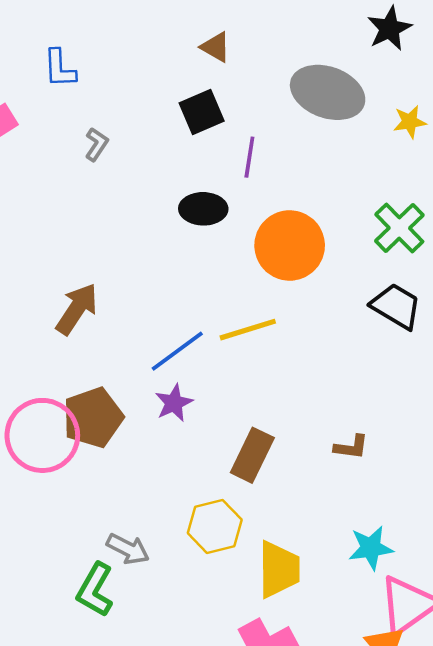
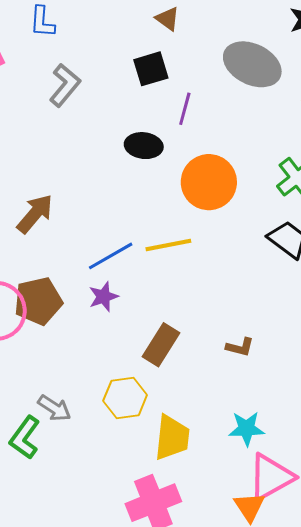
gray L-shape: (97, 144) -> (65, 85), size x1.6

